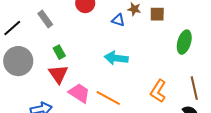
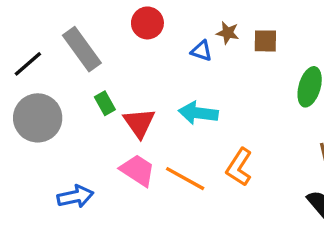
gray rectangle: (45, 19) -> (82, 49), size x1.5
red triangle: (58, 74) -> (139, 123), moved
orange L-shape: (158, 91) -> (239, 167), moved

